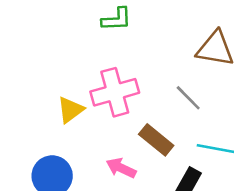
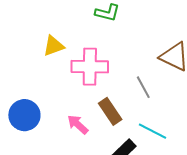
yellow triangle: (70, 110) -> (54, 46), moved

